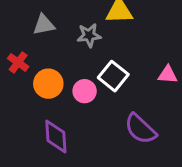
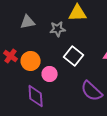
red cross: (18, 62) -> (11, 56), moved
pink circle: (85, 91) -> (50, 74), moved

